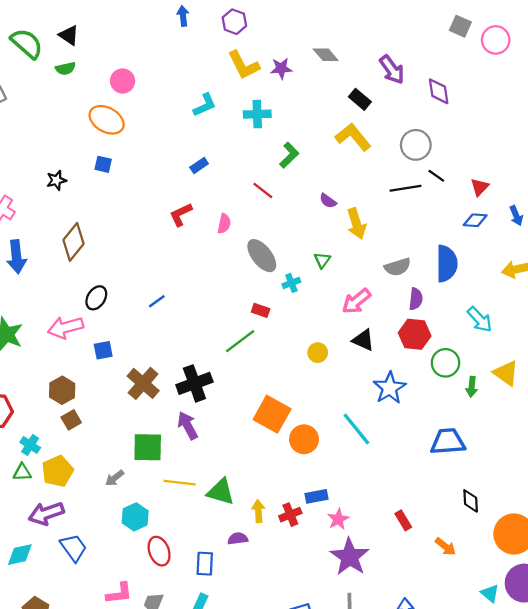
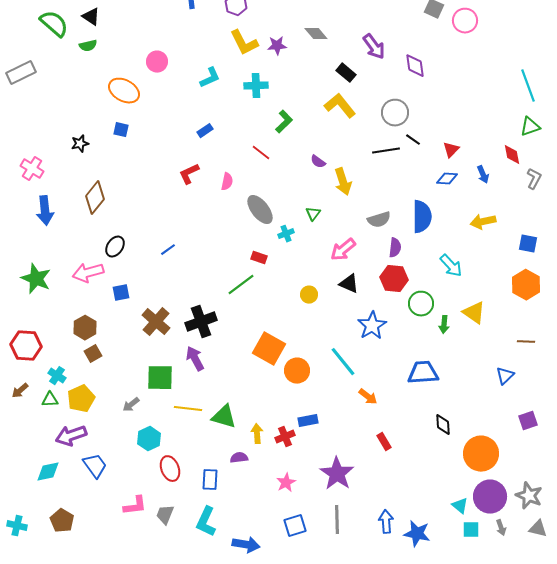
pink circle: (123, 81) -> (157, 62), moved
pink star: (338, 519) -> (286, 483), moved
orange arrow: (445, 547) -> (368, 397), moved

